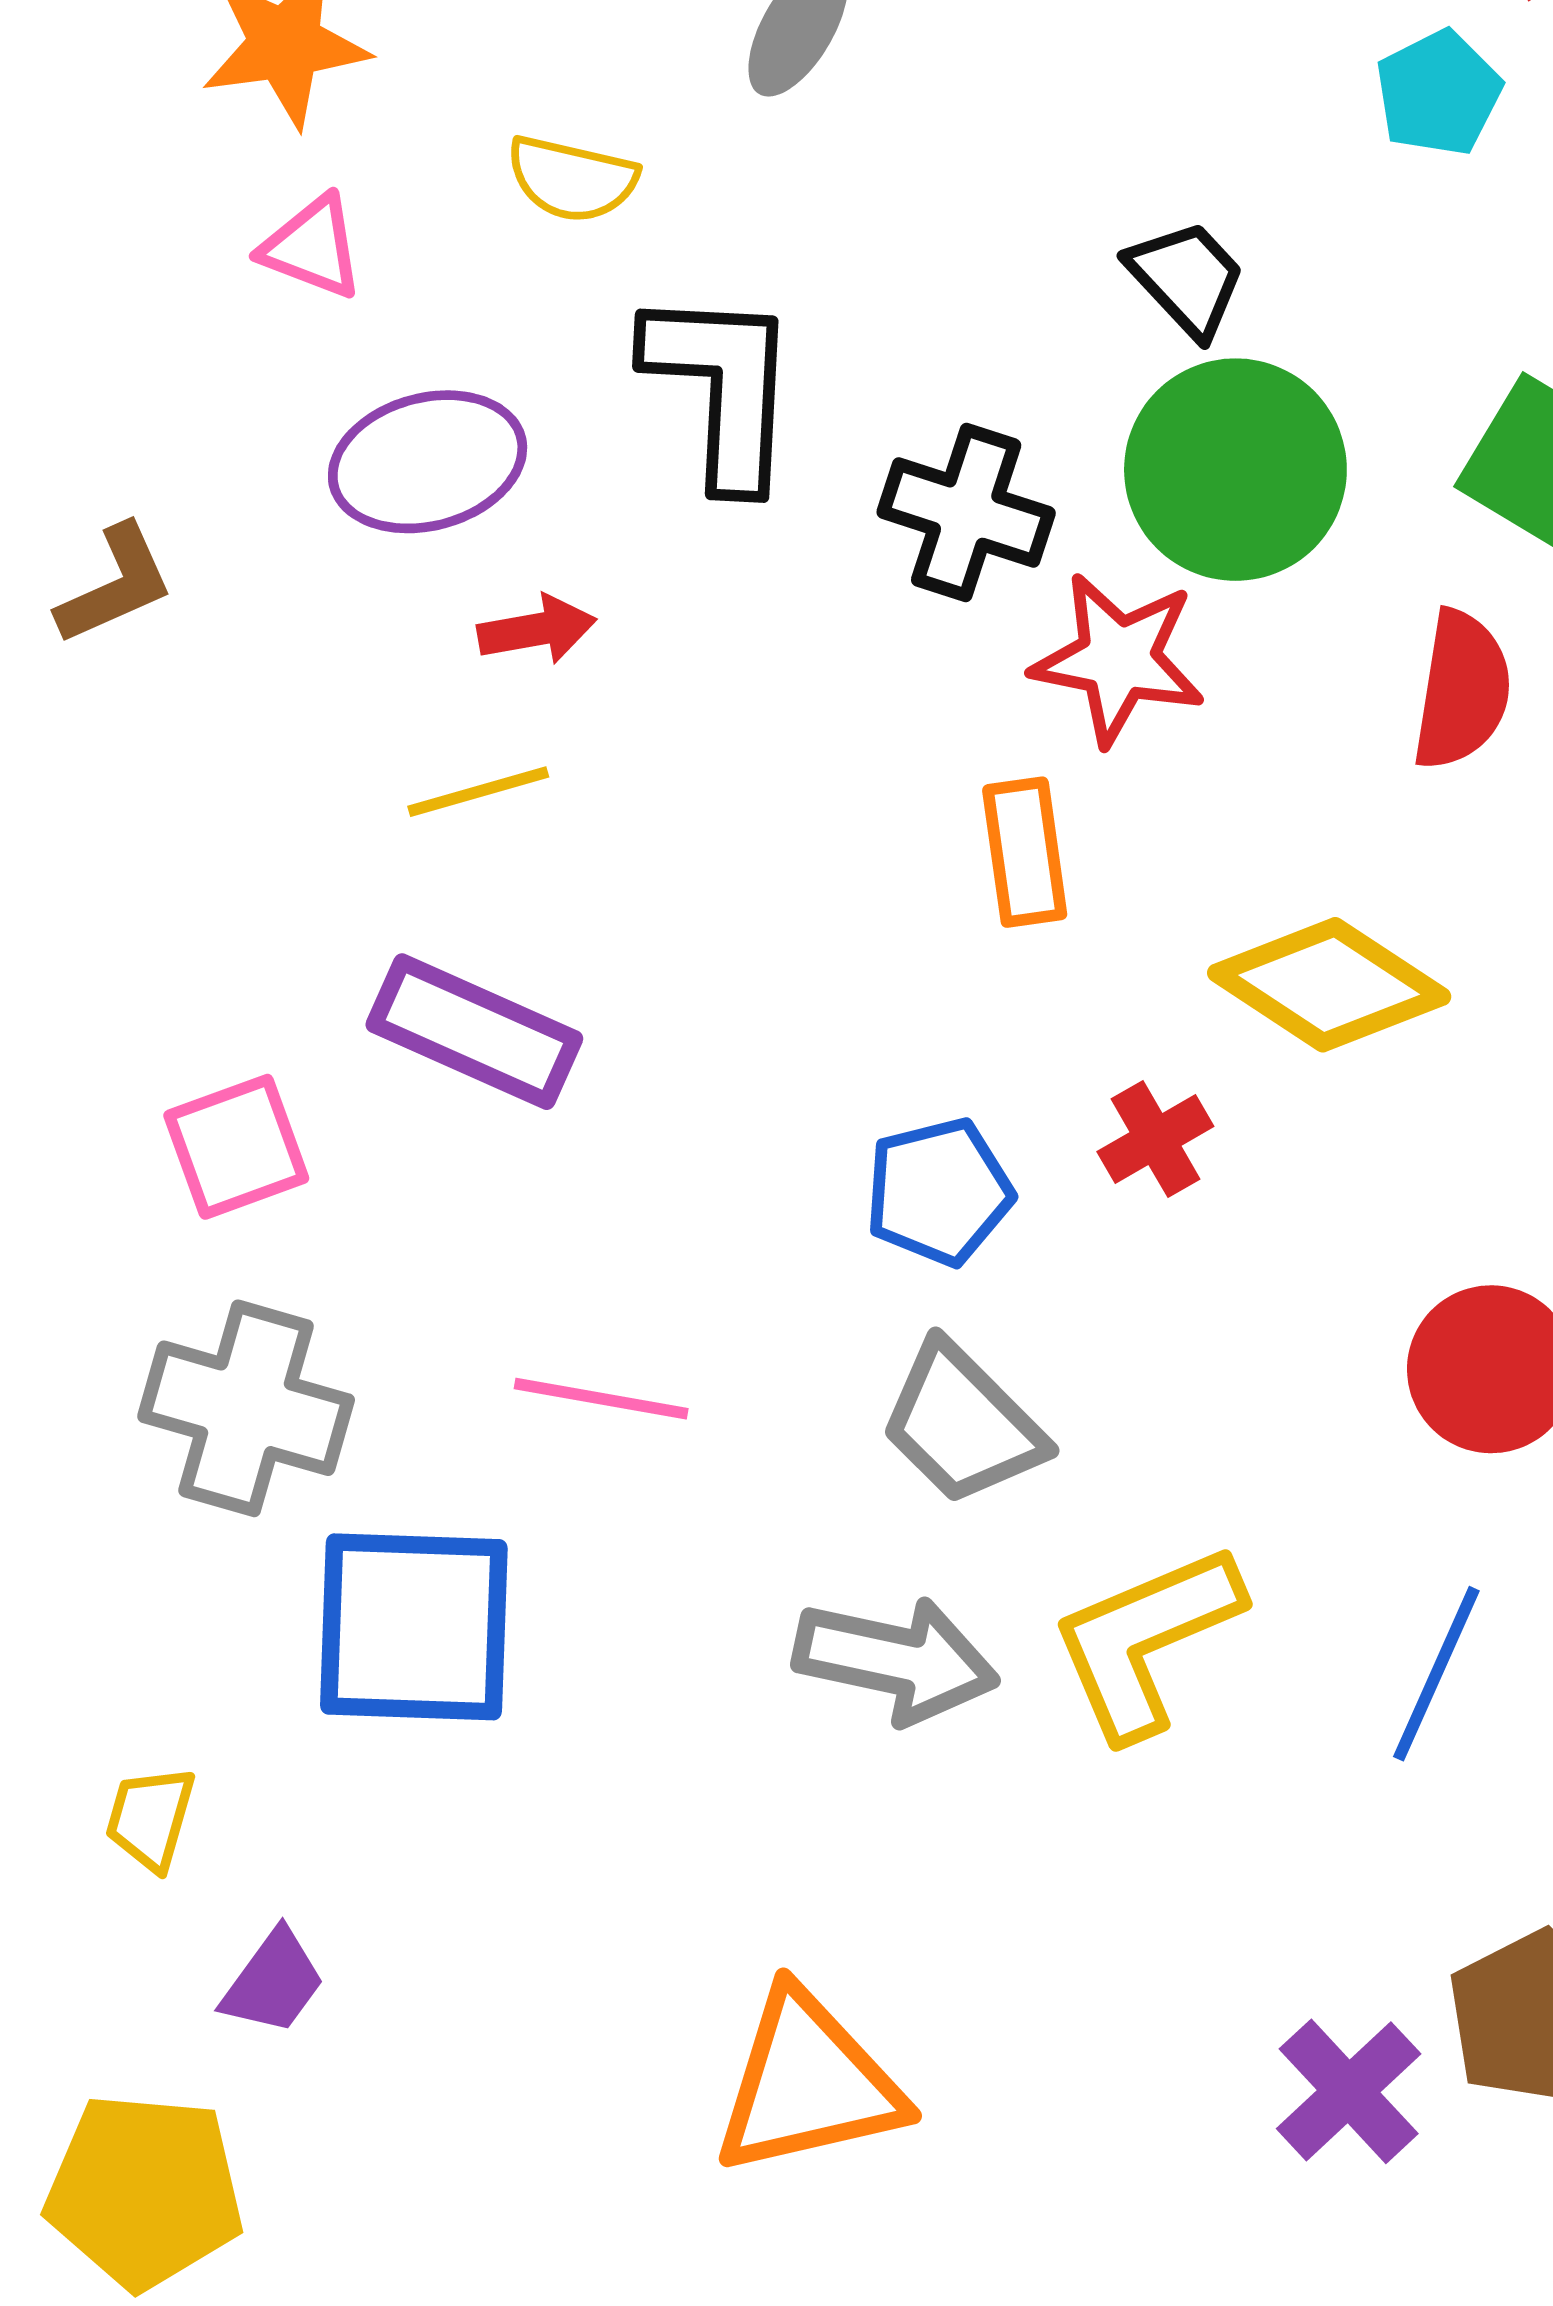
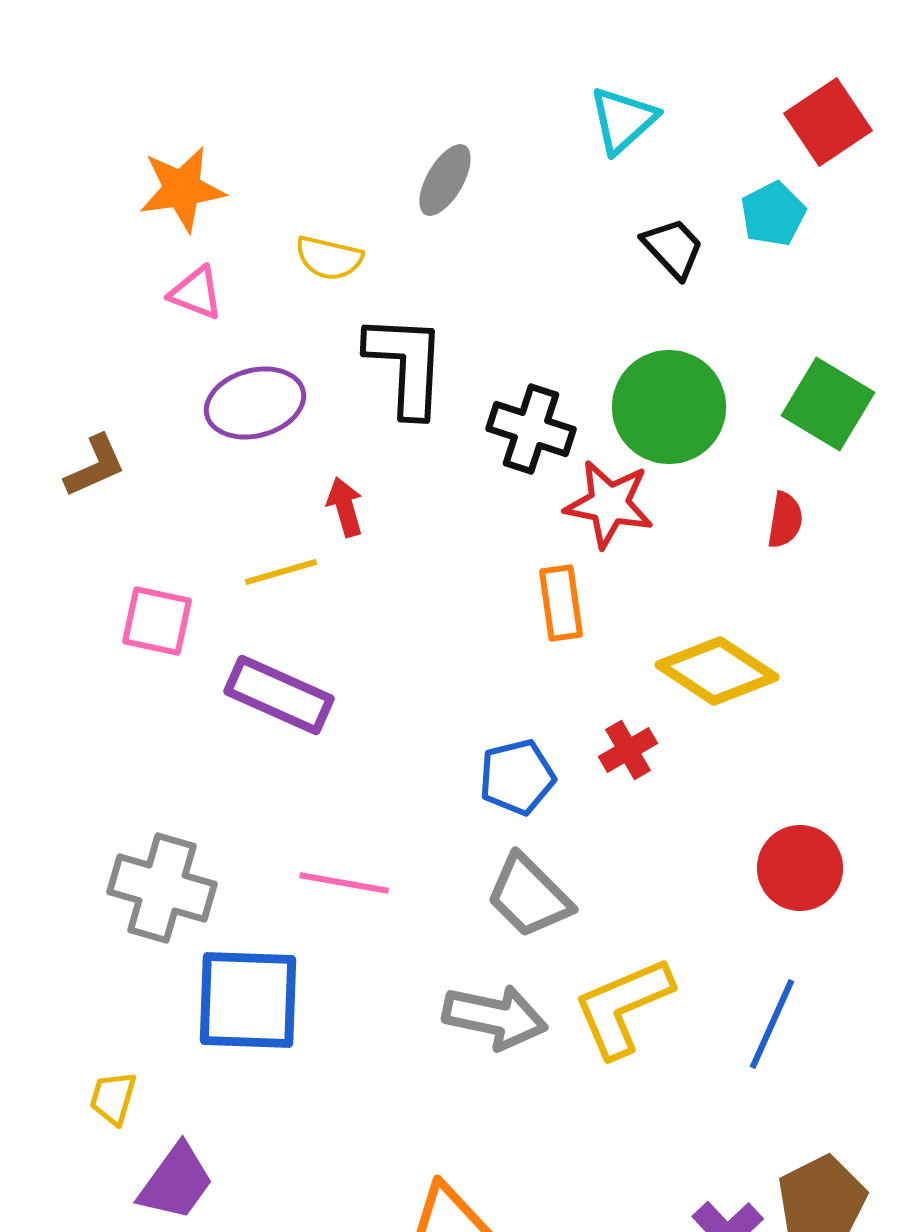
black trapezoid: (1187, 278) -> (673, 248), moved
red arrow: (537, 630) -> (345, 507), moved, turned -96
red semicircle: (1462, 690) -> (785, 520), size x0.7
pink square: (236, 1147) -> (157, 621), moved, turned 32
purple trapezoid: (273, 1982) -> (176, 1182), size x1.4

